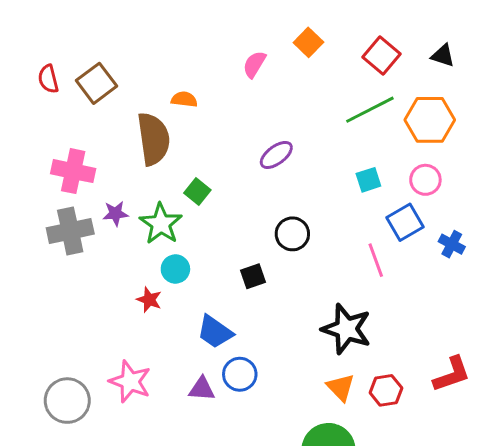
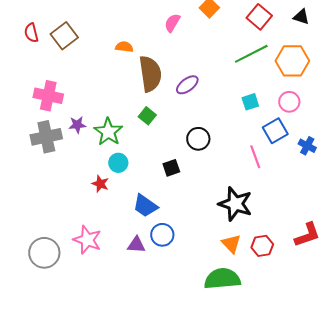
brown semicircle: (154, 139) -> (150, 74), moved
green square: (197, 192) -> (147, 116), moved

